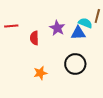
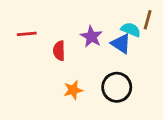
blue triangle: (78, 33) -> (121, 44), turned 35
orange star: (40, 73) -> (73, 90), moved

